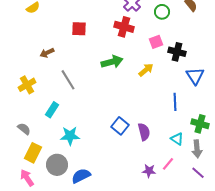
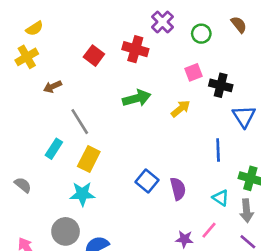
red cross: (124, 27) -> (135, 49), moved
red square: (79, 29) -> (94, 56), turned 35
yellow cross: (27, 85) -> (27, 57), moved
cyan rectangle: (52, 110) -> (54, 149), moved
yellow rectangle: (33, 153) -> (89, 159), moved

